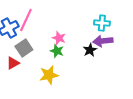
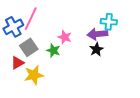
purple arrow: (103, 41) -> (97, 34), moved
green star: (57, 51) -> (53, 50), moved
yellow star: (49, 75) -> (34, 75), moved

